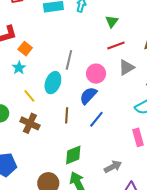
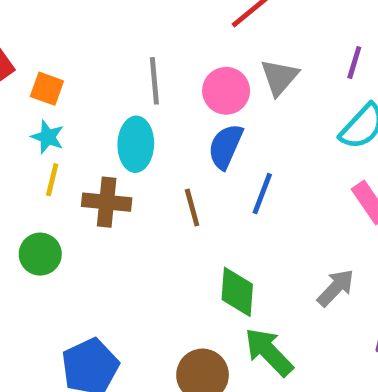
gray triangle: (126, 68) -> (279, 77), moved
yellow line: (29, 96) -> (52, 180), moved, turned 72
brown cross: (30, 123) -> (107, 202), moved
green diamond: (73, 155) -> (237, 292), turned -45

